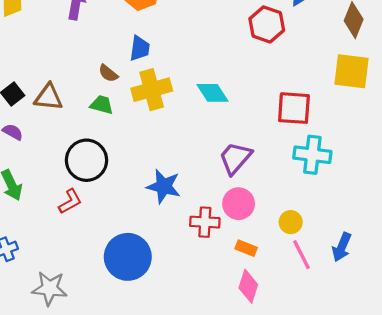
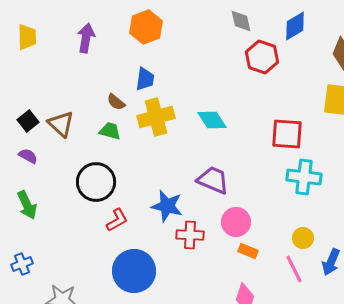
brown triangle: (48, 97) -> (61, 124), turned 36
purple trapezoid: (235, 158) -> (213, 180), moved, turned 72
red L-shape: (70, 201) -> (117, 220), moved
red cross: (205, 222) -> (190, 235), moved
yellow circle: (291, 222) -> (303, 238), moved
orange rectangle: (246, 248) -> (248, 251), moved

